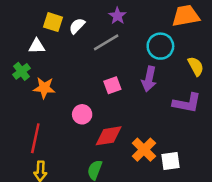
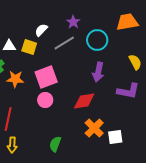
yellow square: (53, 22) -> (29, 47), moved
cyan circle: (160, 46) -> (97, 40), moved
pink square: (112, 85) -> (46, 77), moved, size x1.6
red diamond: (109, 136) -> (84, 101), moved

